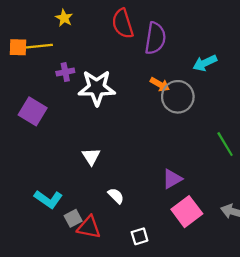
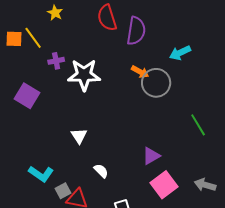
yellow line: (39, 46) -> (33, 38), turned 60

